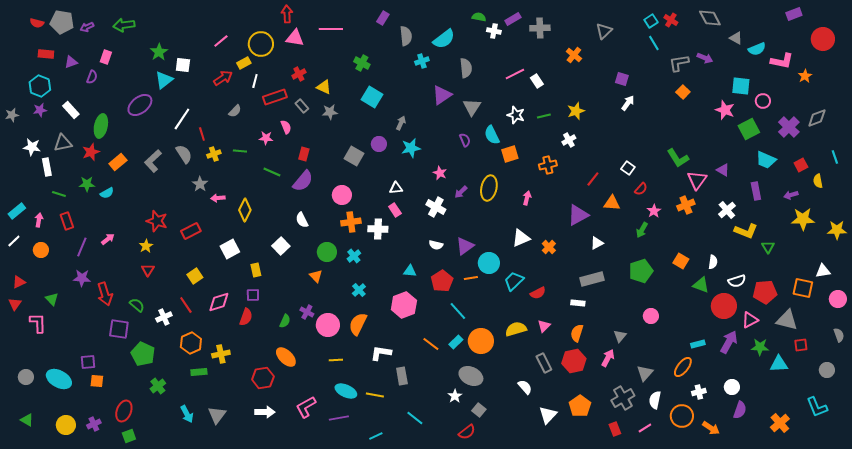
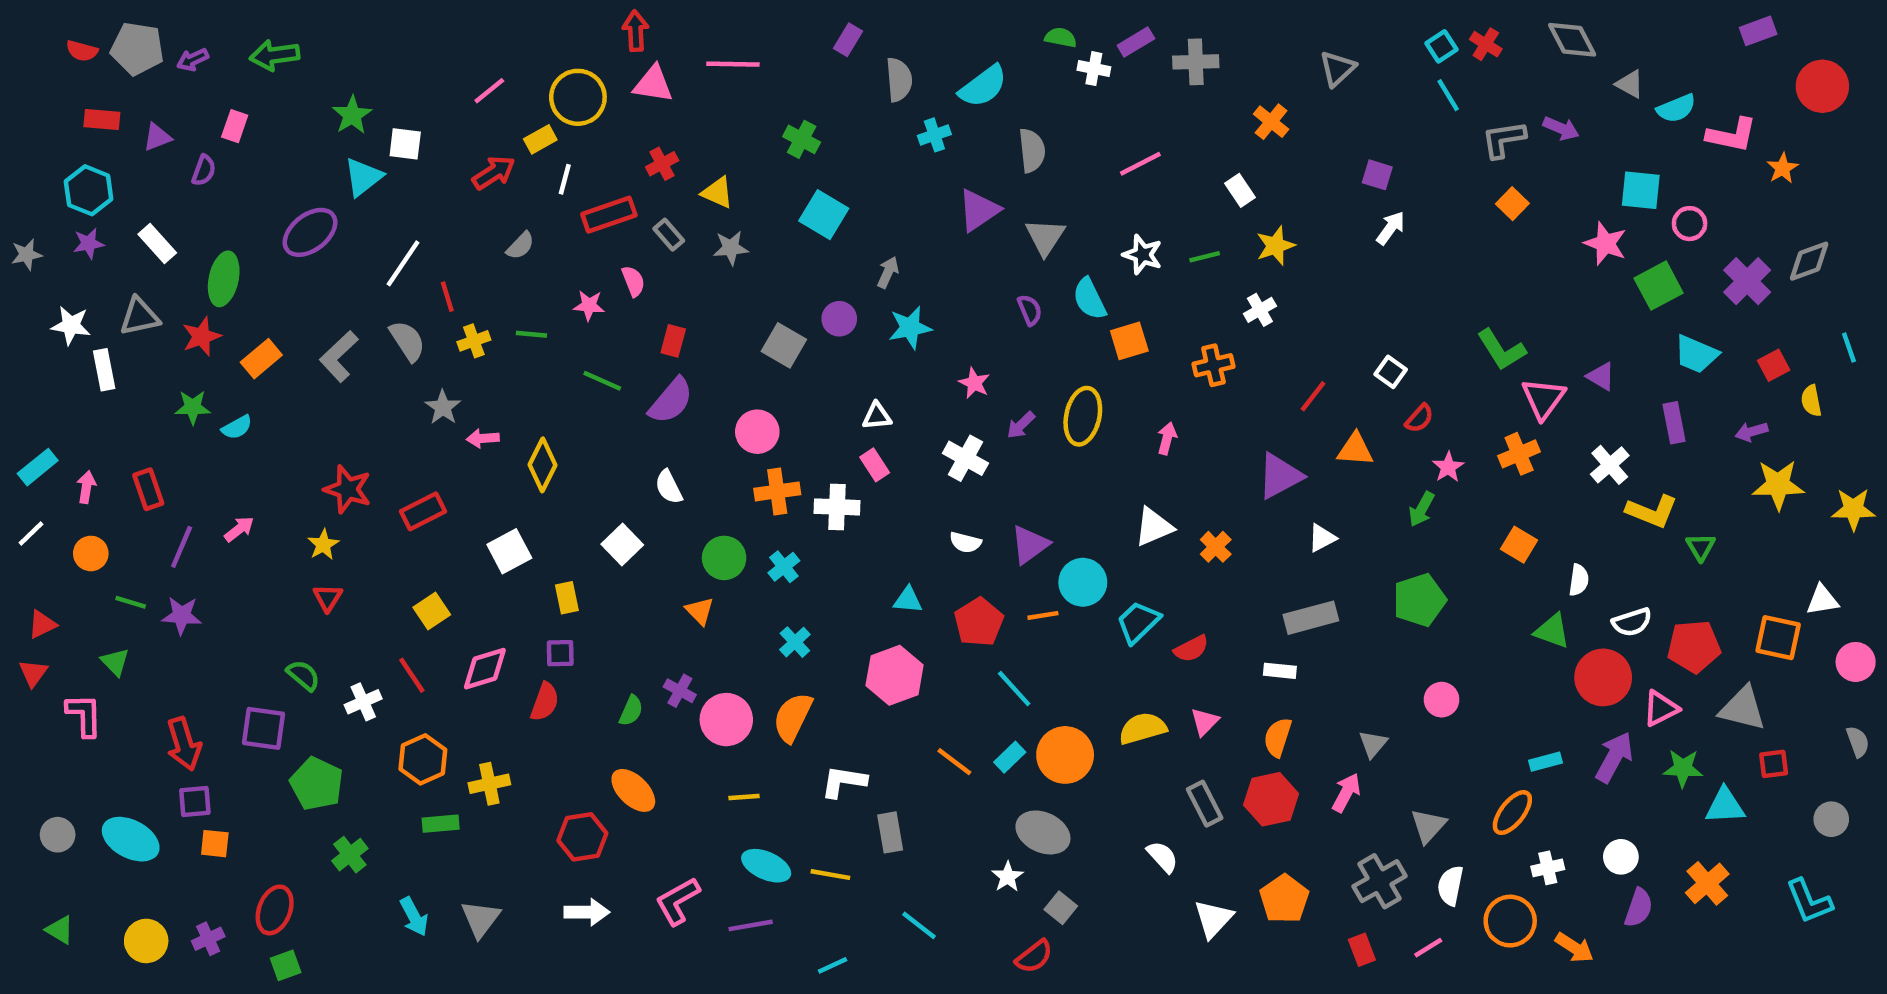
white rectangle: (537, 81) -> (1240, 190), moved
green line: (59, 194) -> (131, 602), moved
orange square: (681, 261) -> (1519, 545), moved
red arrow: (105, 294) -> (184, 744), moved
orange cross: (780, 423) -> (1707, 883), moved

